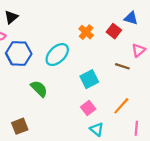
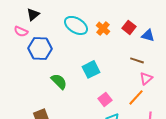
blue triangle: (131, 18) -> (148, 35), moved
pink triangle: (138, 50) -> (146, 78), moved
cyan ellipse: (57, 55) -> (76, 25), moved, turned 75
cyan square: (89, 79) -> (91, 69), moved

